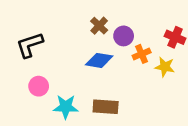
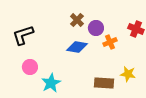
yellow star: (165, 67) -> (128, 74), moved
cyan star: (66, 107) -> (51, 83), turned -30
brown rectangle: (106, 107) -> (104, 83), moved

